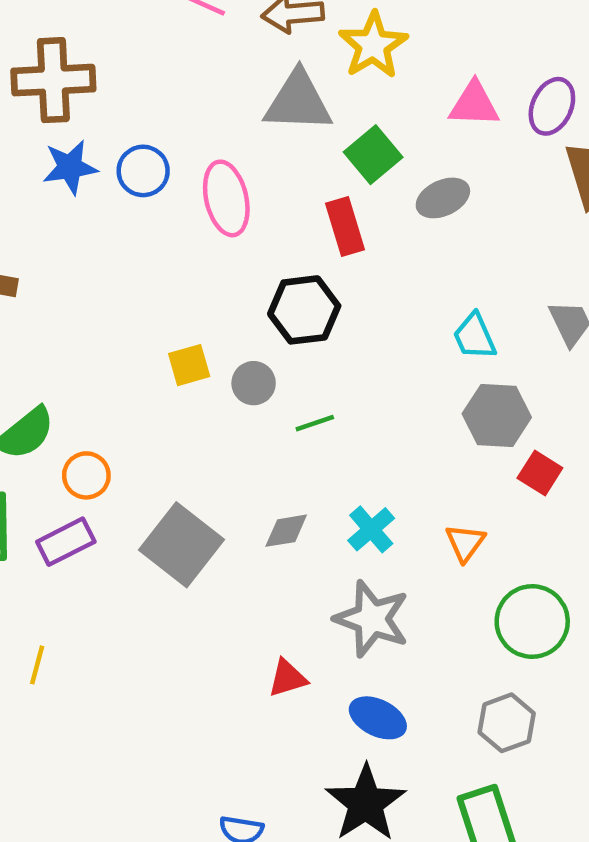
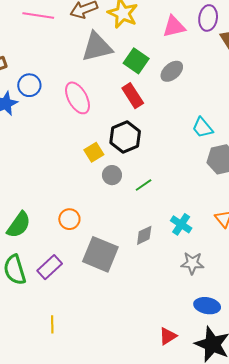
blue circle: (143, 171) -> (29, 85), moved
yellow square: (189, 365) -> (94, 152), moved
orange circle: (86, 475) -> (69, 219), moved
gray star: (372, 619) -> (192, 263), size x0.7
red triangle: (287, 678) -> (168, 336), moved

